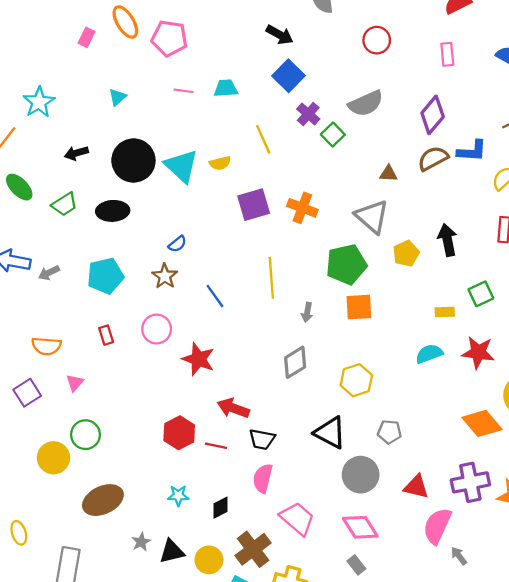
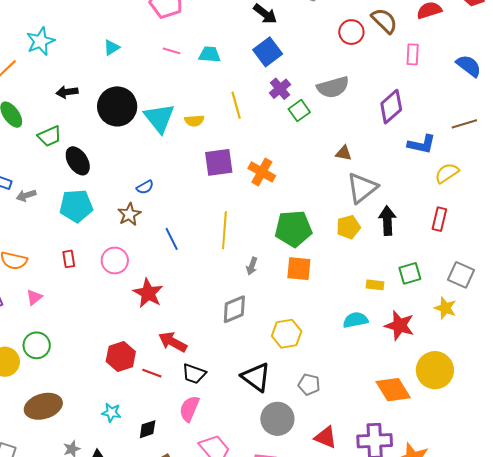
brown semicircle: (433, 158) -> (384, 21), moved, turned 64
black ellipse: (113, 211) -> (78, 161), moved, turned 52
gray triangle: (372, 217) -> (362, 188), moved, turned 32

